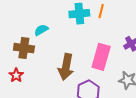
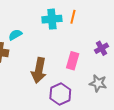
pink rectangle: (101, 57) -> (73, 61), size x0.7

